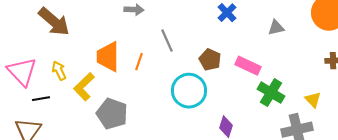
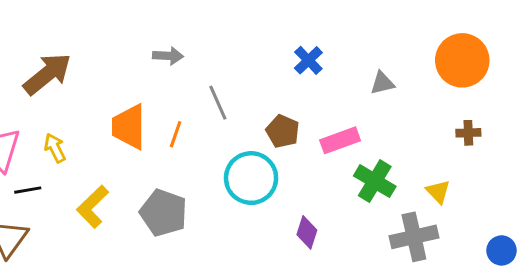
brown arrow: (54, 22) -> (47, 74), turned -80
pink rectangle: (248, 66) -> (340, 140), turned -45
yellow L-shape: (84, 87) -> (93, 207), moved
gray pentagon: (112, 114) -> (164, 213), moved

